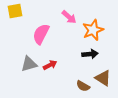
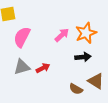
pink arrow: (69, 17) -> (62, 35), moved, turned -84
pink semicircle: (41, 34) -> (22, 37), moved

